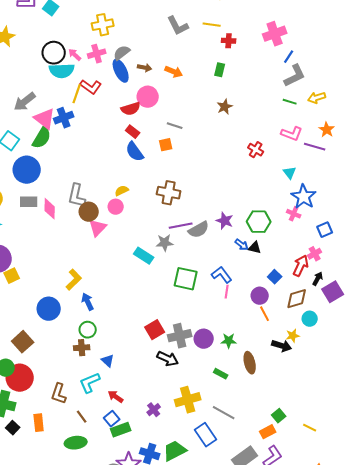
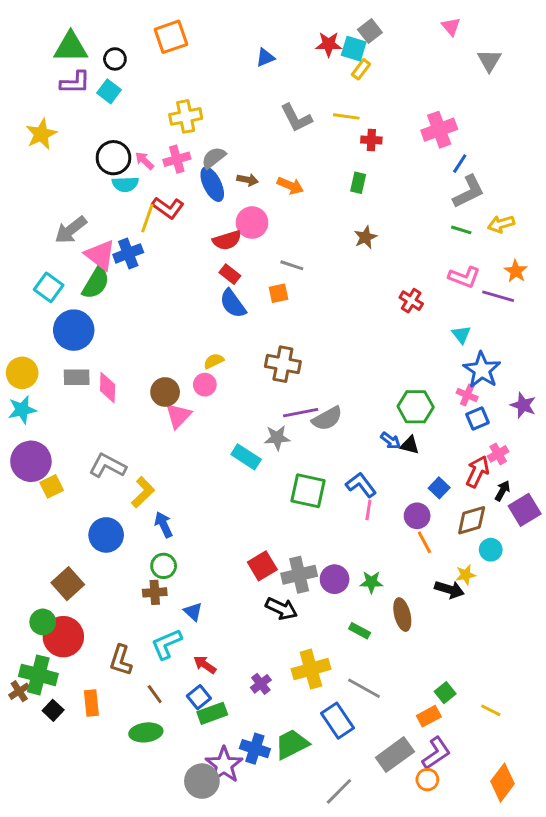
cyan semicircle: (62, 71) -> (125, 184), size x0.7
gray L-shape: (77, 196) -> (108, 466), moved, turned 105
purple star: (225, 221) -> (523, 405), moved
blue square: (325, 230) -> (477, 419), moved

